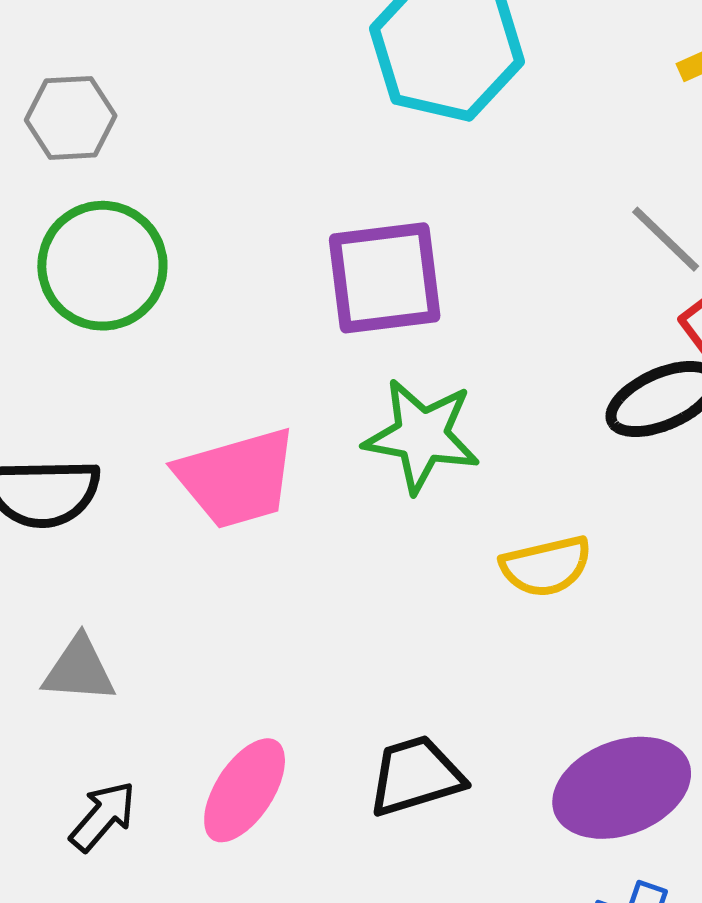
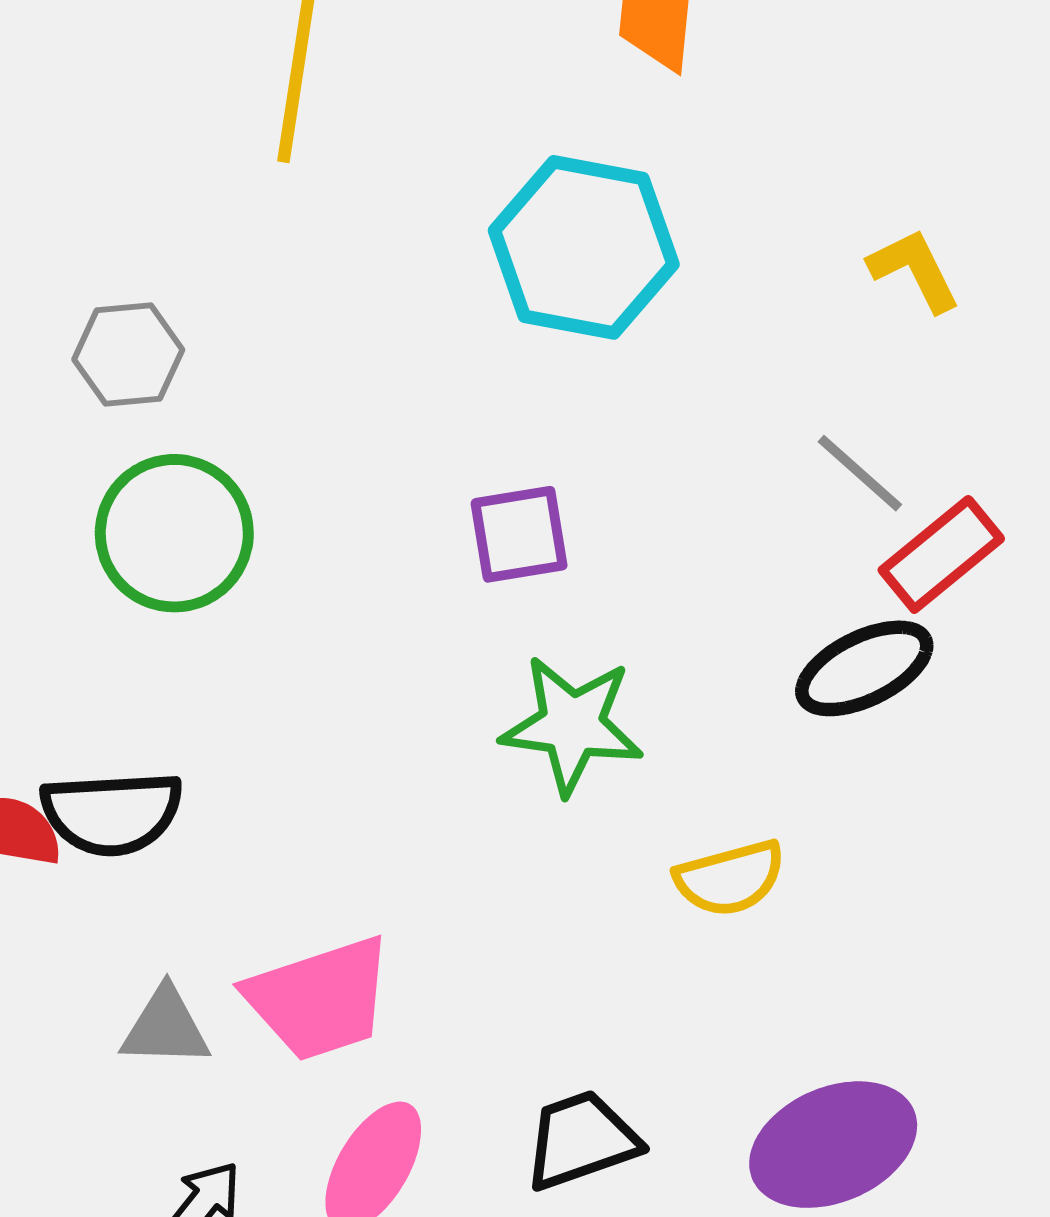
purple square: (385, 278) -> (519, 534), size x0.7
pink trapezoid: (237, 478) -> (320, 999), moved

